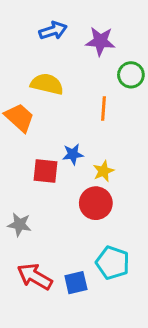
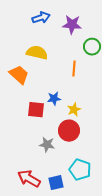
gray star: (19, 225) -> (47, 145), moved

